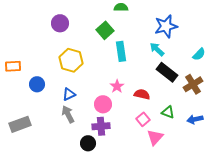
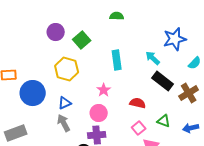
blue star: (166, 26) -> (175, 39), moved
green square: (105, 30) -> (82, 40), moved
blue circle: (37, 84) -> (33, 93), size x1.6
pink star: (117, 86) -> (104, 90), moved

